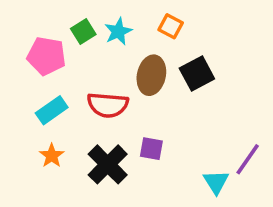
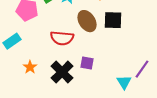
black square: (197, 73) -> (113, 20), turned 30
brown ellipse: (151, 75) -> (87, 21), turned -45
cyan rectangle: (52, 110) -> (12, 41), moved

